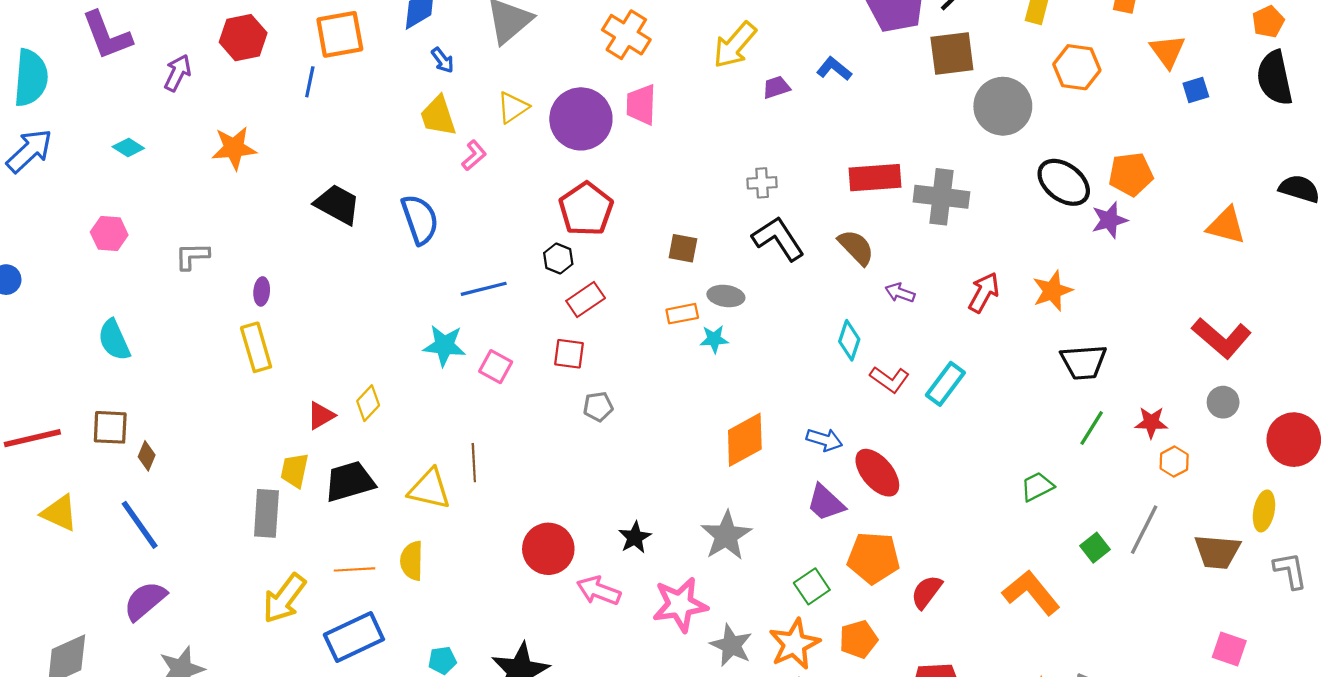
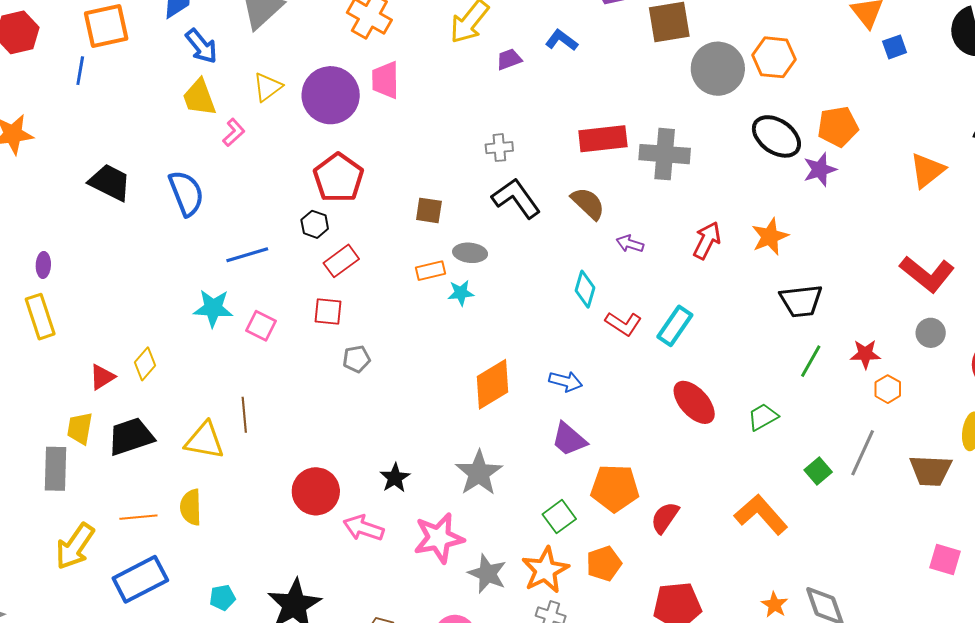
blue arrow: (443, 60) -> (201, 46), size x1.5
orange hexagon: (1077, 67) -> (774, 57), moved
orange triangle: (1226, 226) -> (927, 170), turned -51
red ellipse: (877, 473) -> (694, 402), moved

